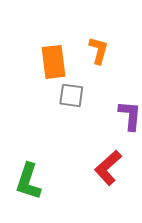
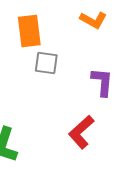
orange L-shape: (99, 50) -> (93, 20), moved, turned 104

